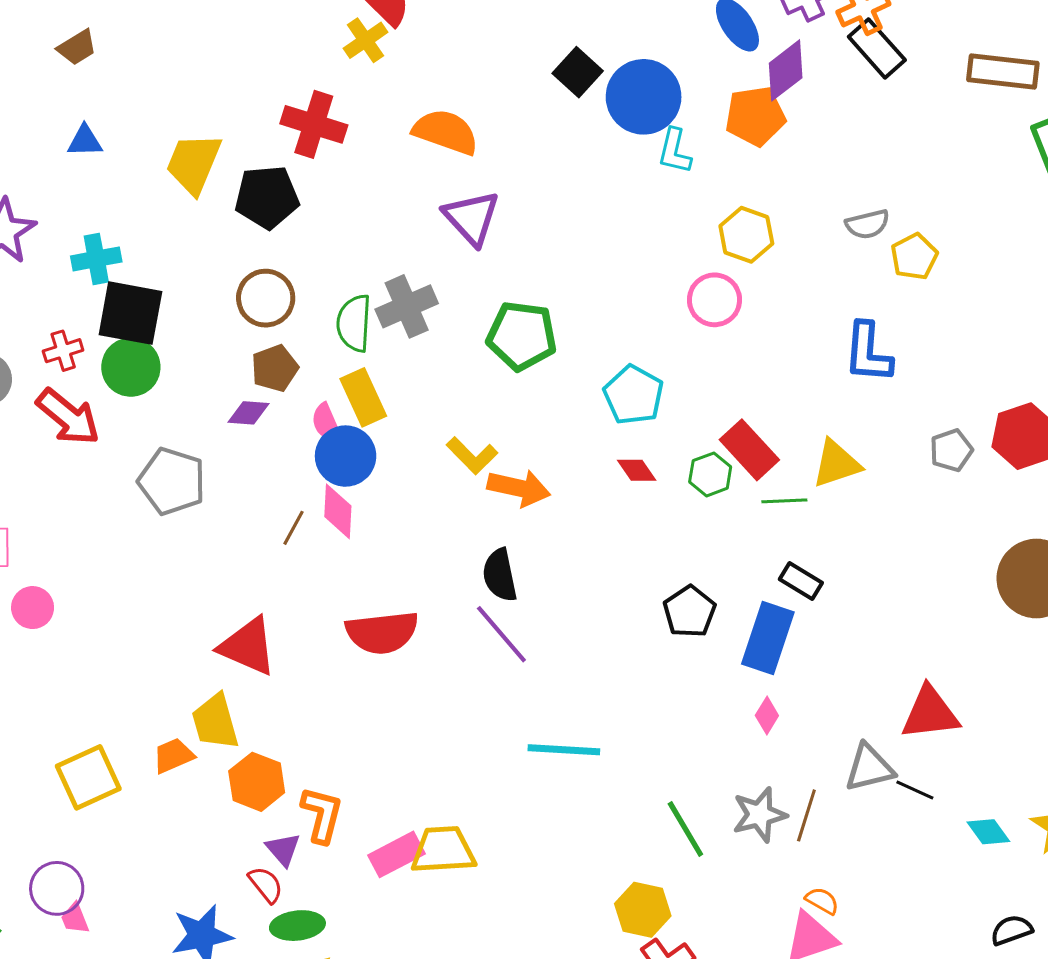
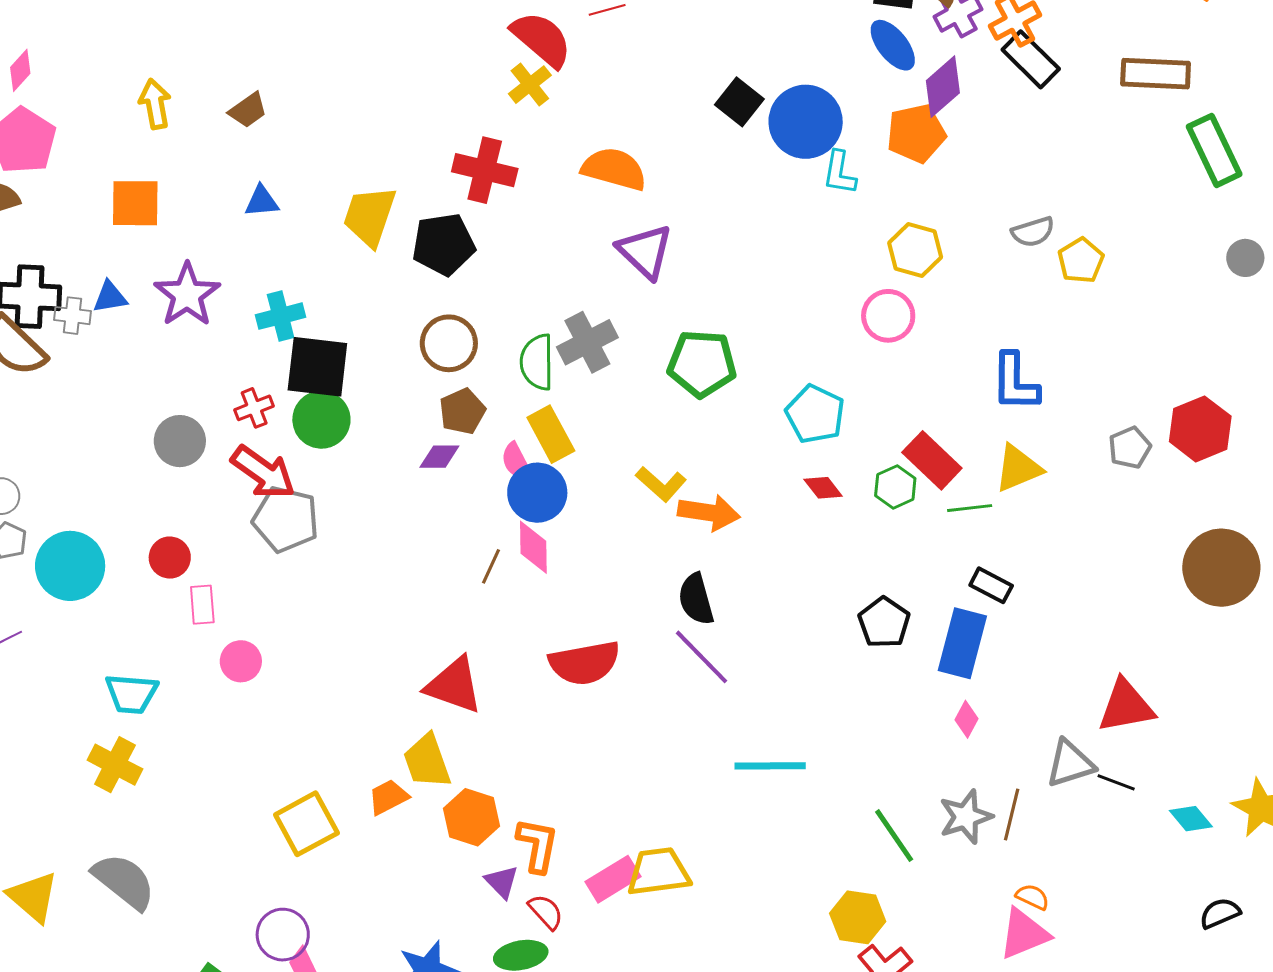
blue L-shape: (868, 353) -> (1015, 382), moved
gray pentagon: (172, 481) -> (286, 519), moved
red semicircle: (266, 885) -> (546, 912), moved

